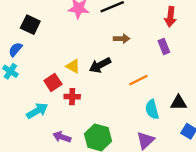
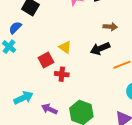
black arrow: (100, 65) -> (100, 49), moved
cyan arrow: (37, 111) -> (24, 98), moved

